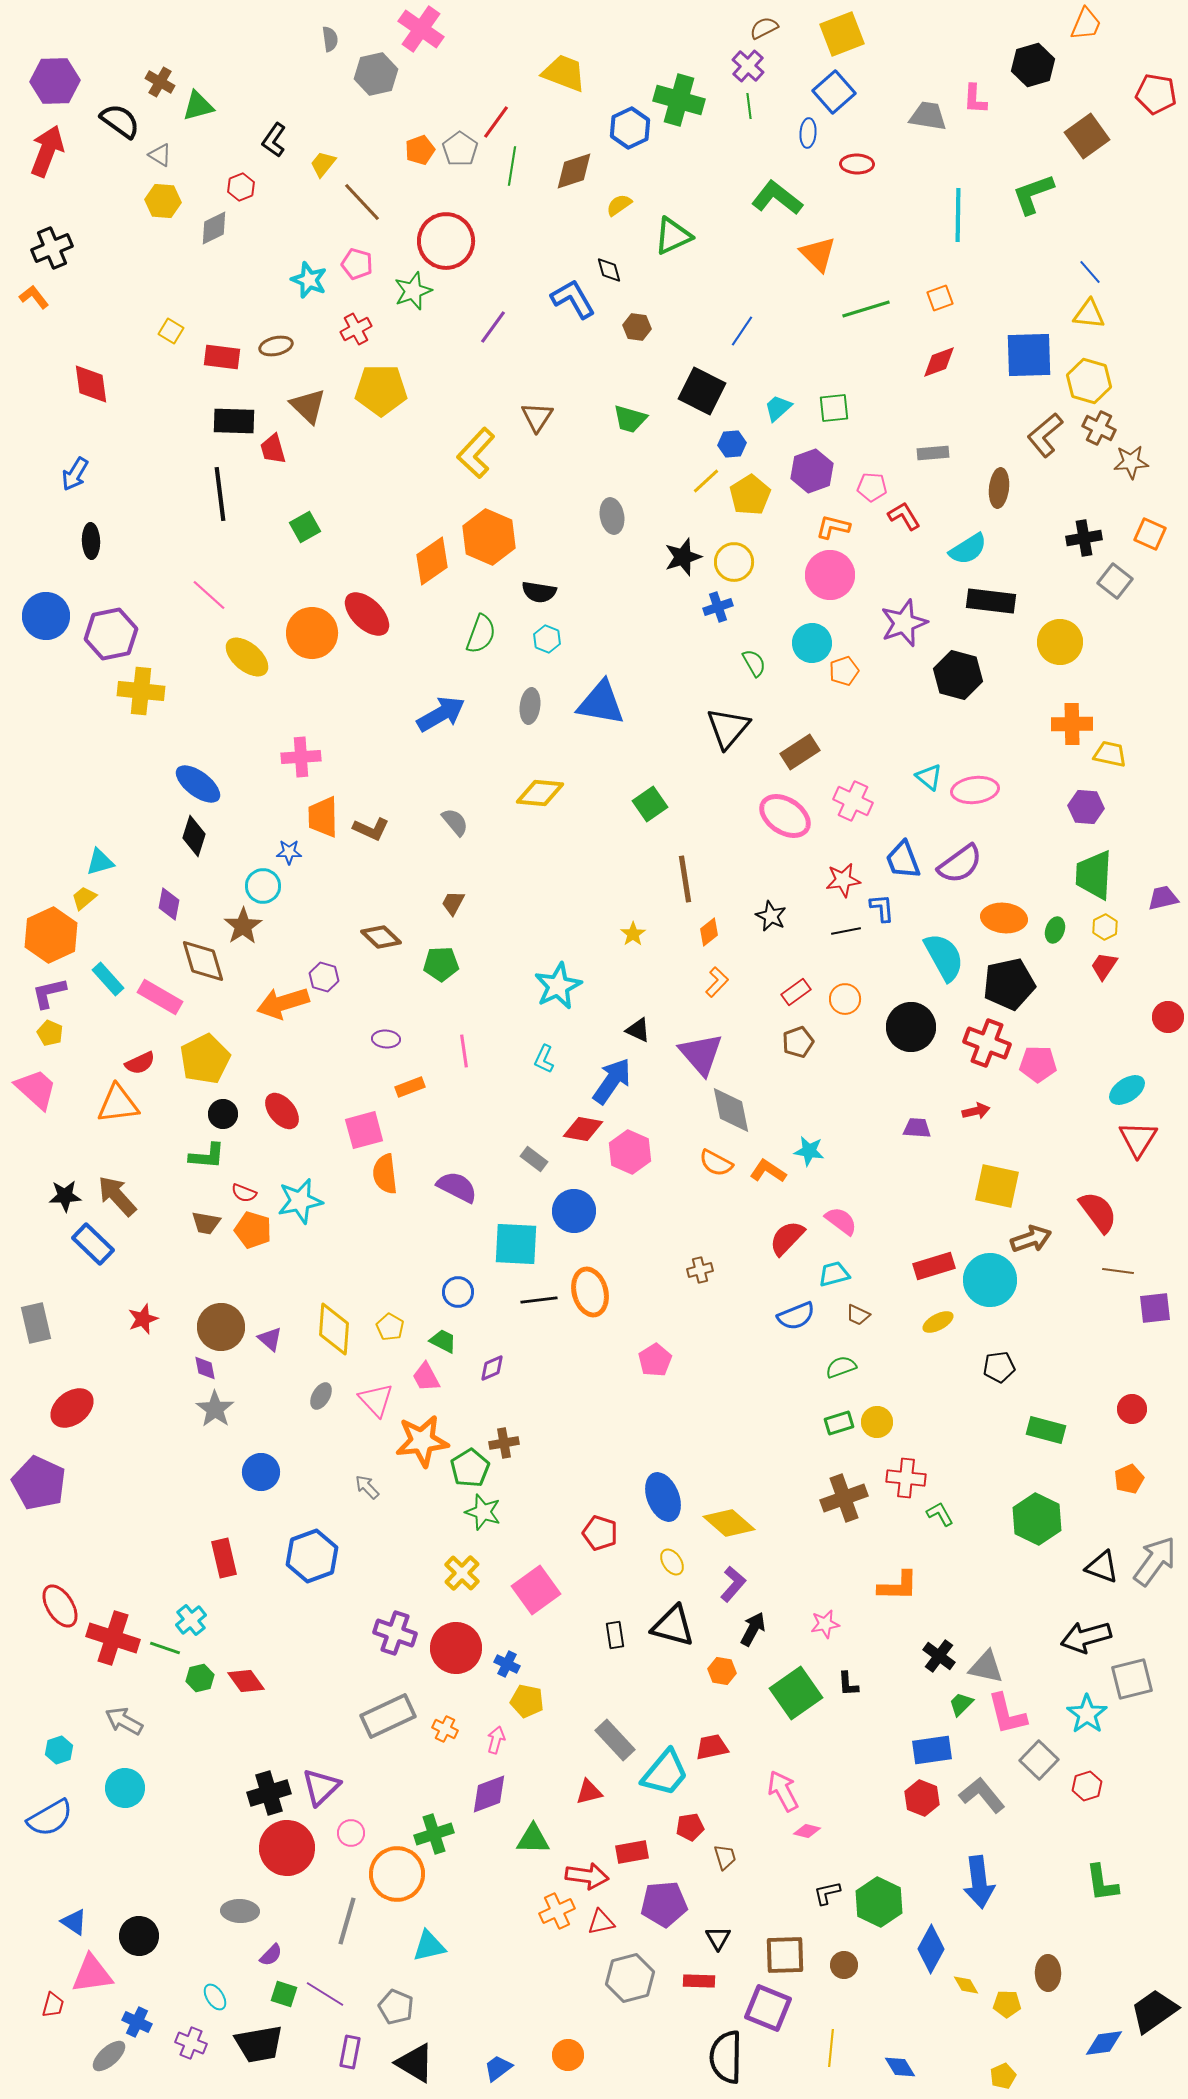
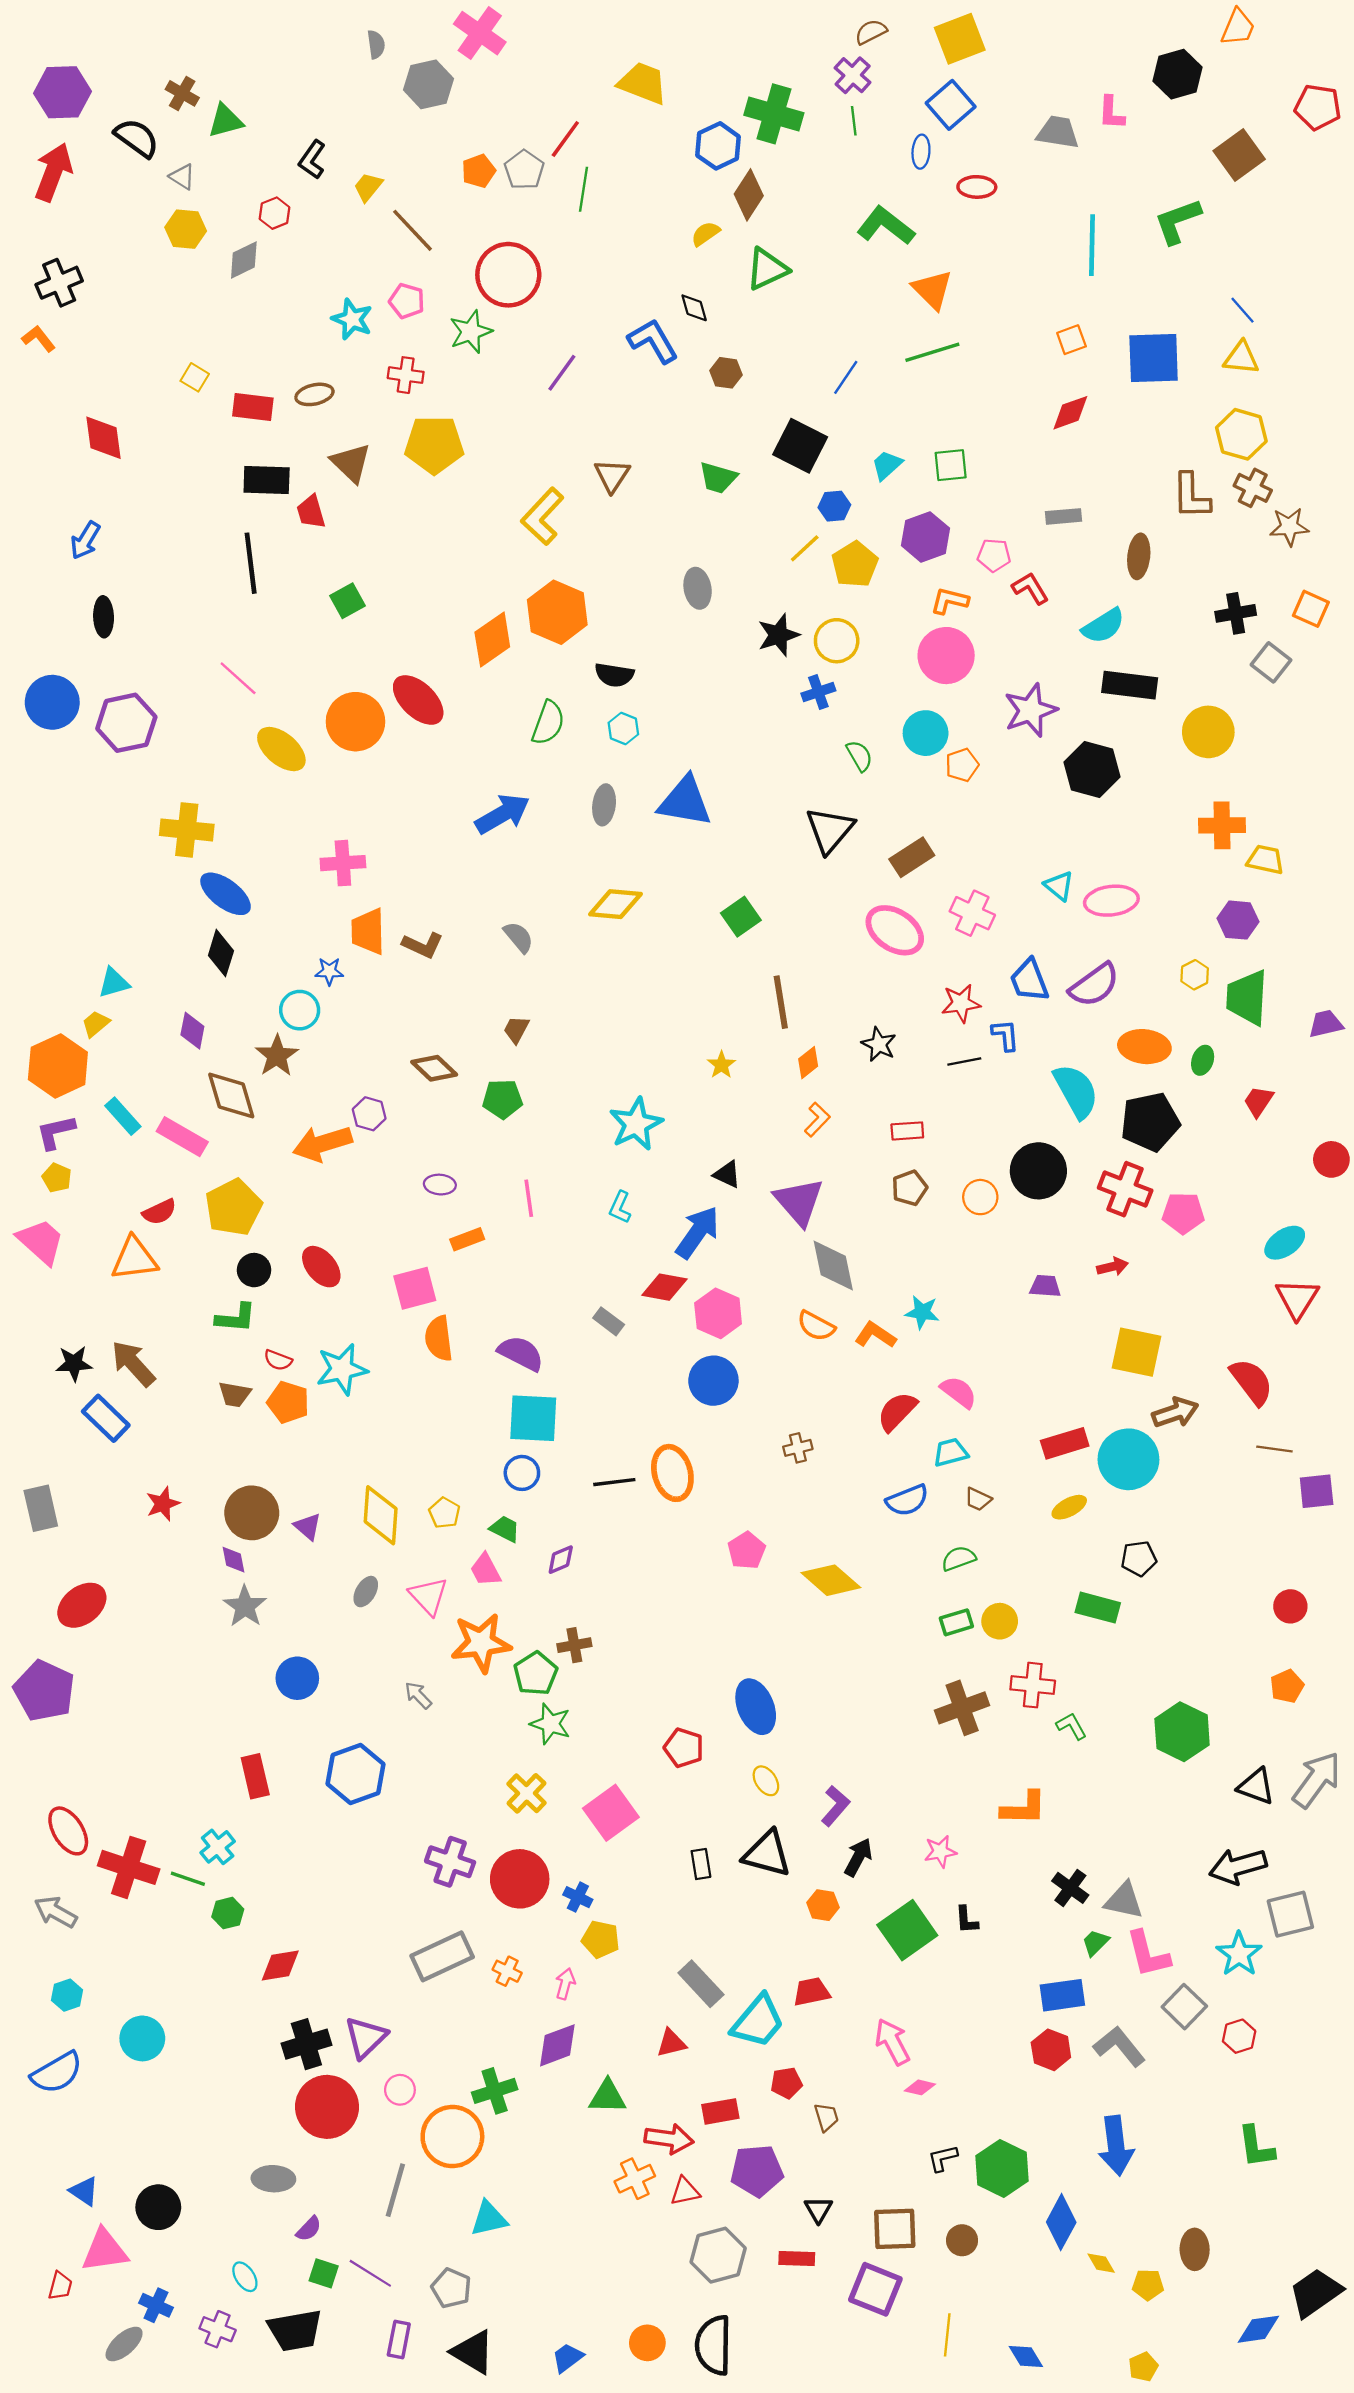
brown diamond: (574, 171) -> (749, 195), moved, turned -39
green line: (866, 309) -> (932, 352), moved
red cross: (356, 329) -> (406, 375), turned 36
blue square: (1029, 355) -> (1154, 358), moved
brown L-shape: (1045, 435) -> (1191, 496), turned -51
yellow cross: (141, 691) -> (187, 830), moved
yellow hexagon: (1105, 927) -> (1195, 975), moved
red rectangle: (796, 992) -> (907, 1131), turned 32
orange circle: (845, 999) -> (980, 1197), moved
blue circle: (574, 1211) -> (713, 1381), moved
cyan square: (516, 1244) -> (533, 1418), moved
green rectangle: (1046, 1430) -> (1098, 1608), moved
yellow diamond: (729, 1523) -> (831, 1580), moved
red diamond: (246, 1681) -> (280, 1965), moved, turned -63
gray arrow: (124, 1721) -> (56, 1912), moved
black semicircle: (726, 2057) -> (713, 2345), moved

